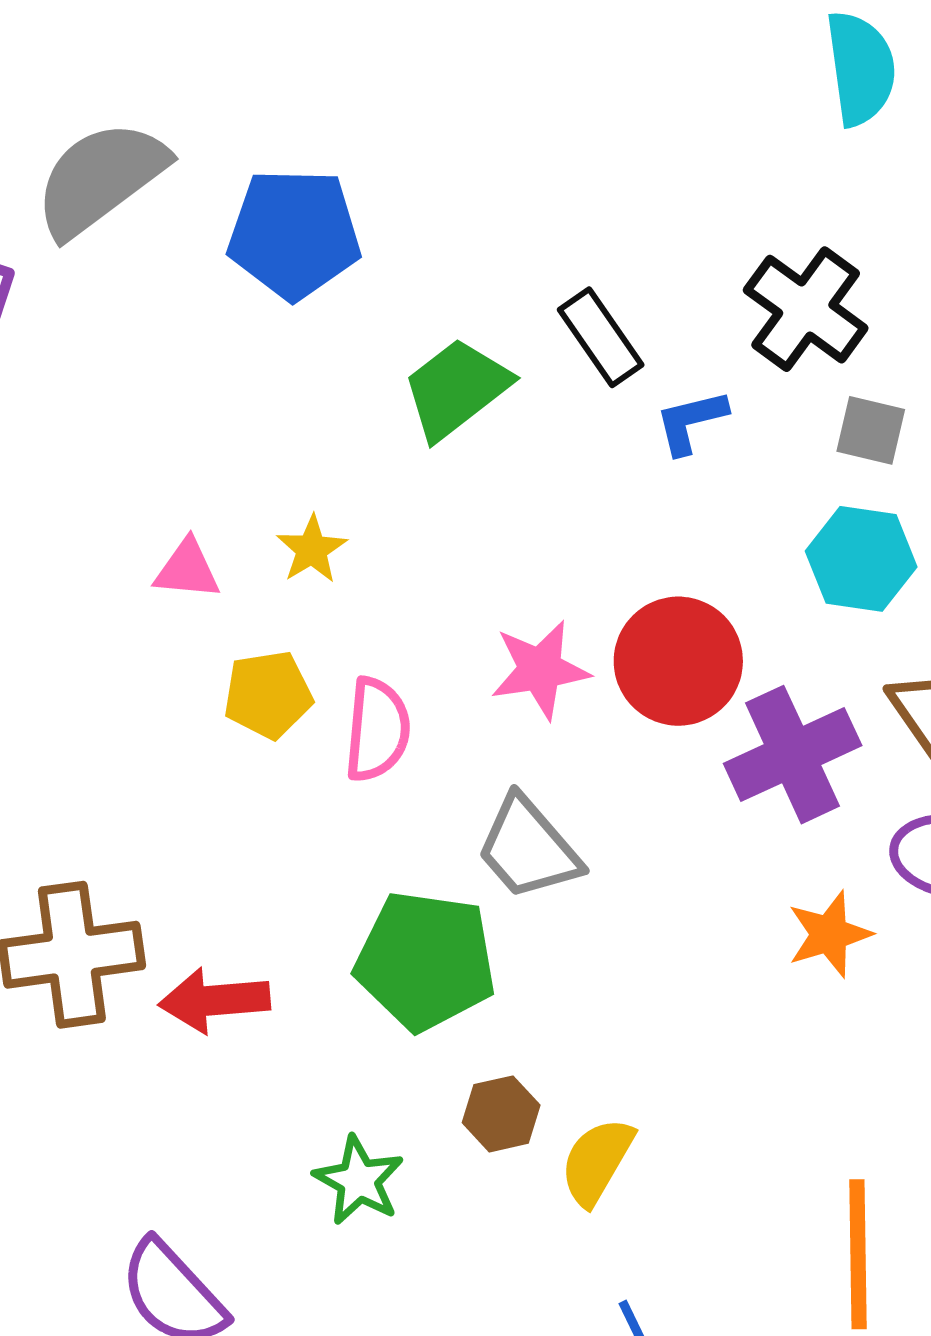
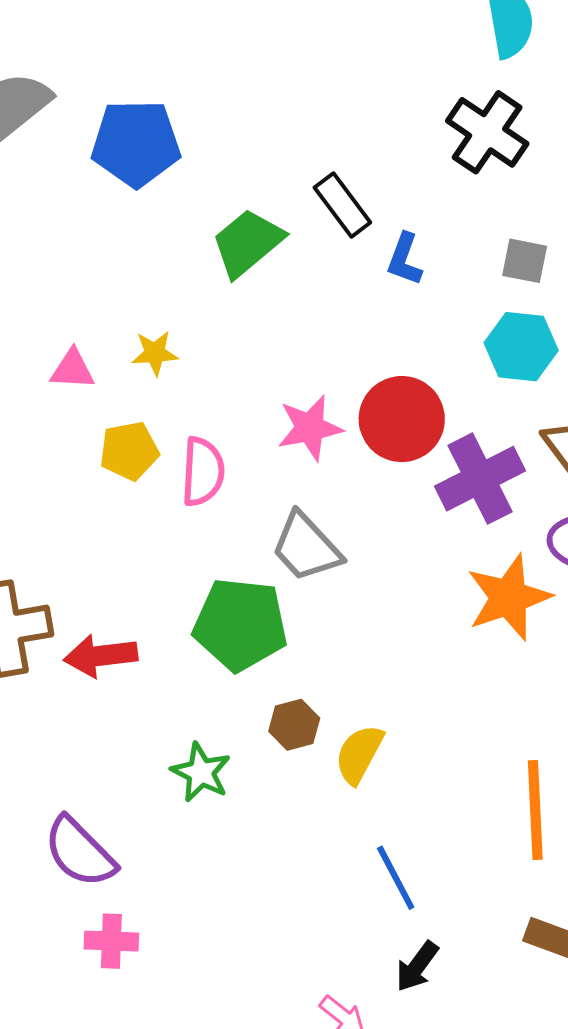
black cross: (806, 309) -> (487, 132), moved
blue L-shape: (691, 422) -> (405, 259), turned -54
yellow star: (312, 549) -> (155, 353), turned 30
orange star: (829, 934) -> (509, 597), size x1.5

